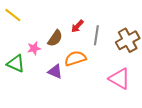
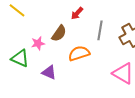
red arrow: (77, 26) -> (77, 13), moved
purple triangle: (55, 72) -> (49, 72), moved

